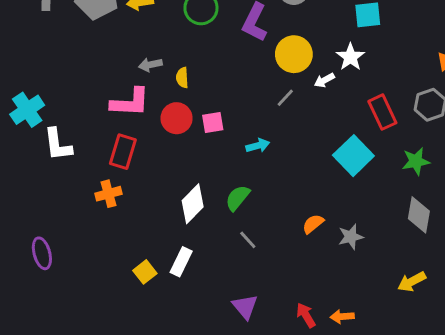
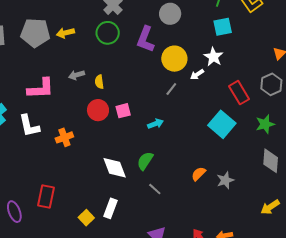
pink L-shape: (130, 102) -> (41, 89), moved
white L-shape: (58, 145) -> (29, 126), moved
red rectangle: (123, 152) -> (46, 196), moved
orange cross: (109, 194) -> (64, 137), moved
white diamond: (193, 204) -> (115, 168), turned -60

